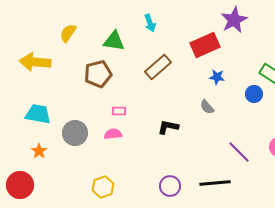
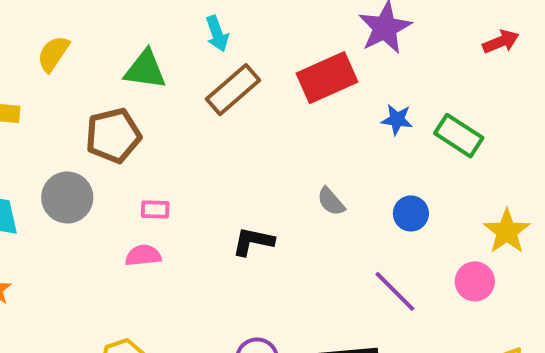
brown rectangle: (158, 67) -> (233, 90), moved
blue star: (217, 77) -> (397, 120), moved
blue circle: (254, 94) -> (411, 213), moved
gray circle: (75, 133) -> (67, 197), moved

